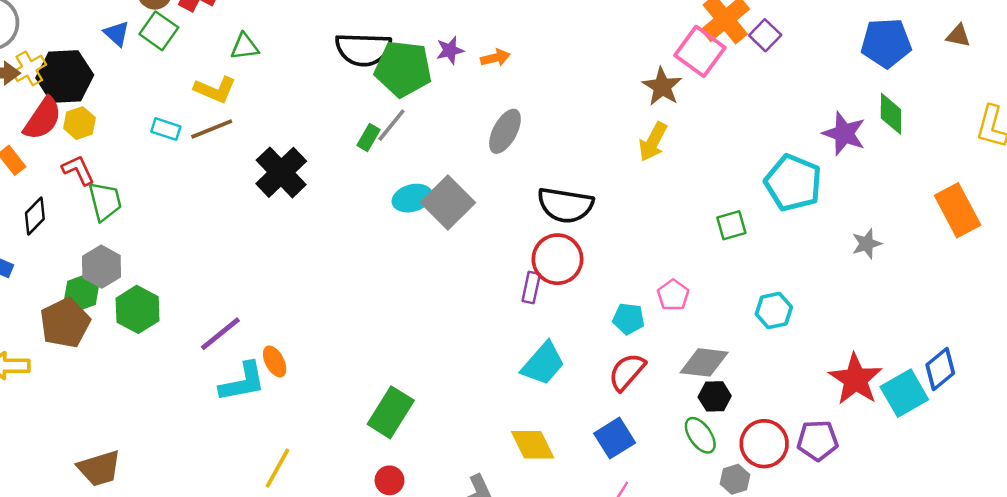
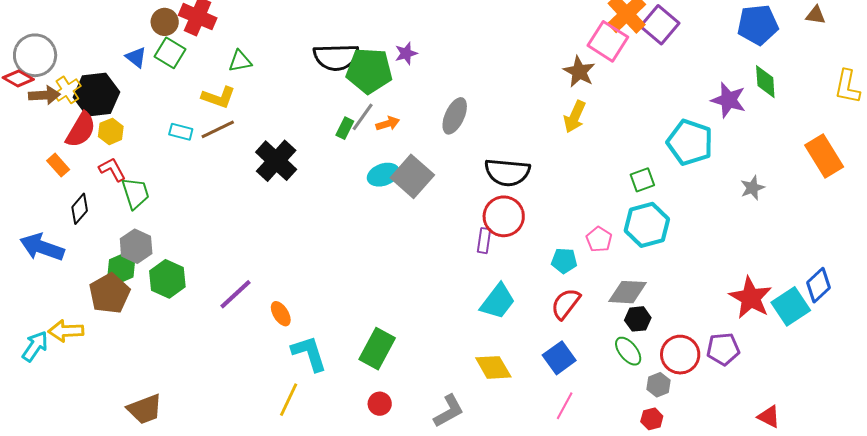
purple square: (765, 35) -> (660, 25), size x1.5
orange arrow: (495, 58) -> (388, 124), moved
cyan hexagon: (774, 310) -> (647, 225), moved, size x1.5
cyan L-shape: (243, 382) -> (309, 353), moved, turned -93

